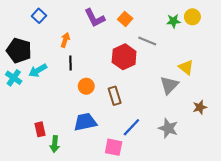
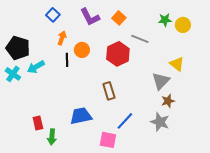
blue square: (39, 16) -> (53, 15), moved
yellow circle: (192, 17) -> (183, 25), moved
orange circle: (86, 86) -> (82, 50), moved
brown star: (200, 107) -> (168, 101), moved

